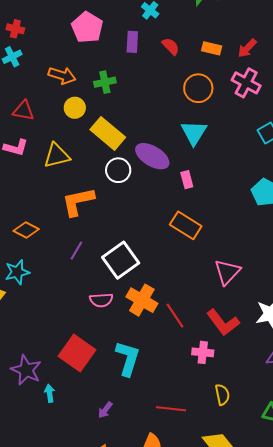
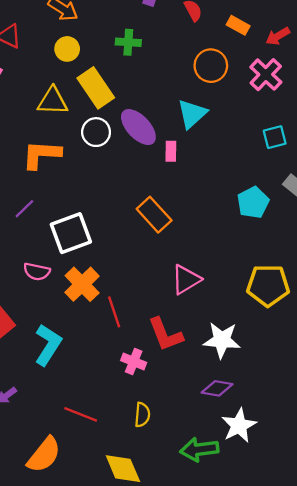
green cross: (105, 82) -> (128, 42), moved
yellow triangle: (57, 156) -> (53, 101), moved
pink rectangle: (187, 180) -> (171, 151), moved

